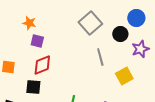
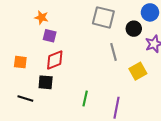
gray square: (90, 23) -> (103, 17), turned -35

